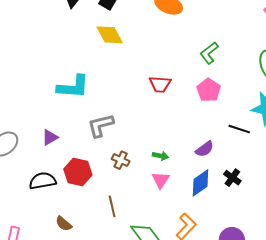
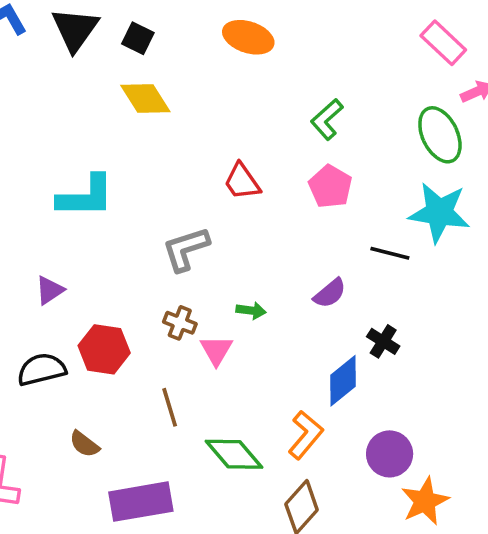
red trapezoid: (160, 84) -> (242, 182), turned 55
gray L-shape: (101, 125) -> (186, 249), moved
pink triangle: (161, 180) -> (216, 350), moved
blue diamond: (200, 183) -> (343, 381), moved

